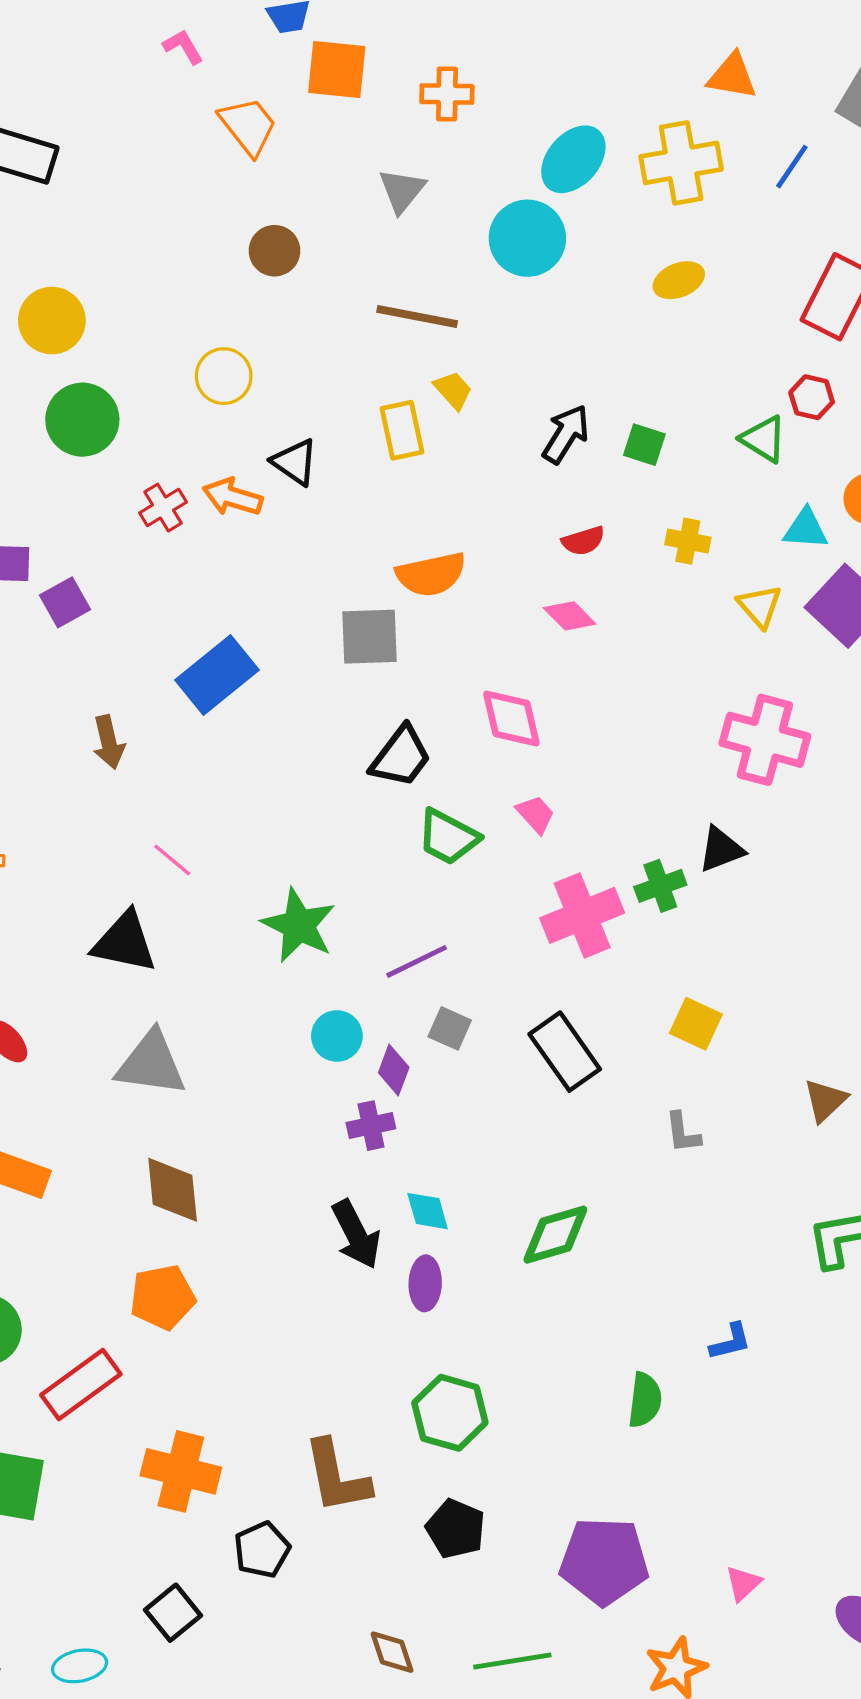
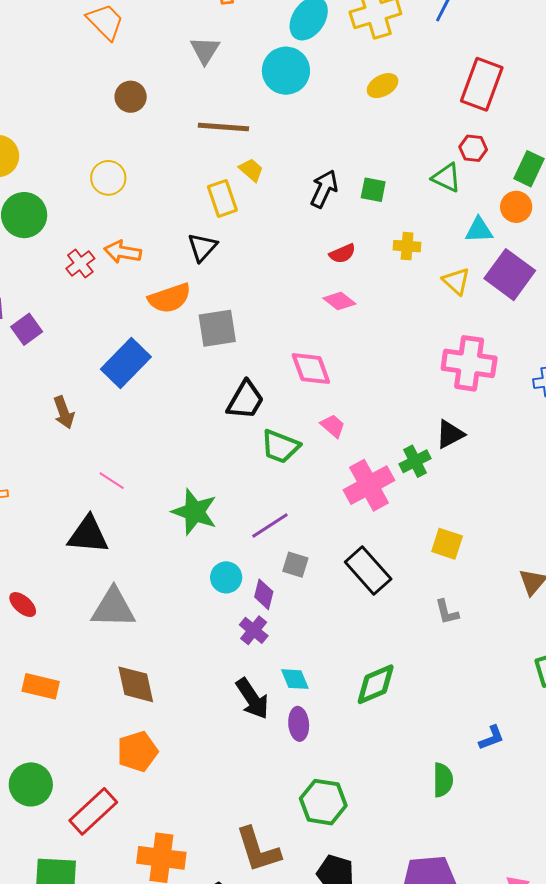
black triangle: (295, 462) -> (202, 247), moved, turned 44
orange semicircle: (431, 574) -> (170, 298), moved
purple cross: (371, 1126) -> (254, 630), turned -32

